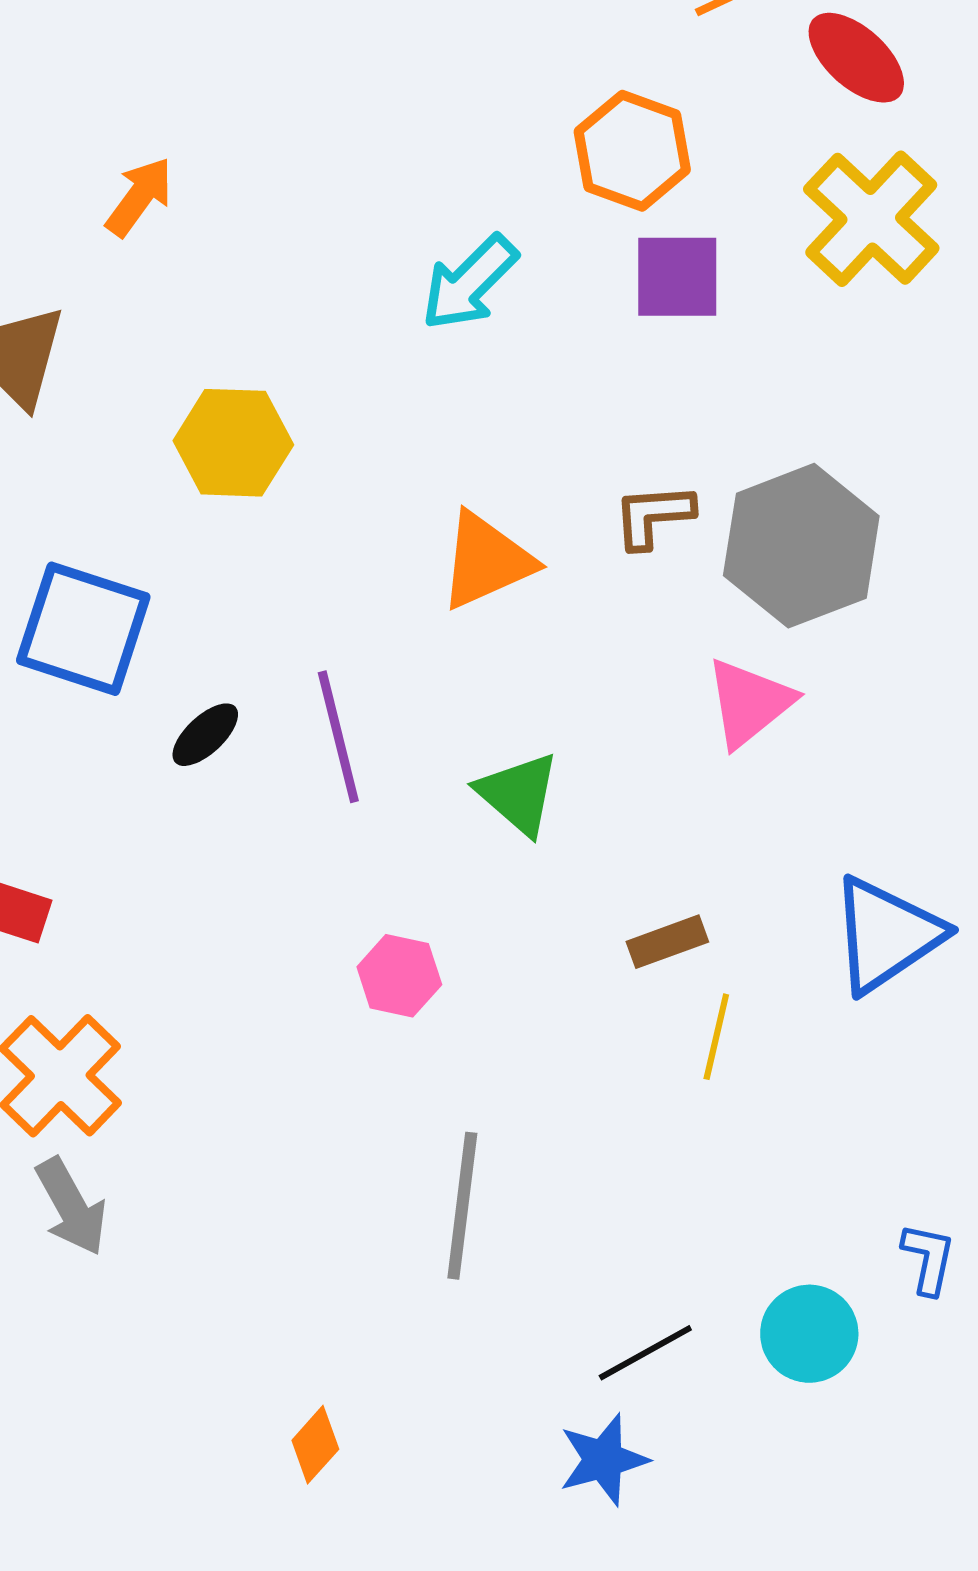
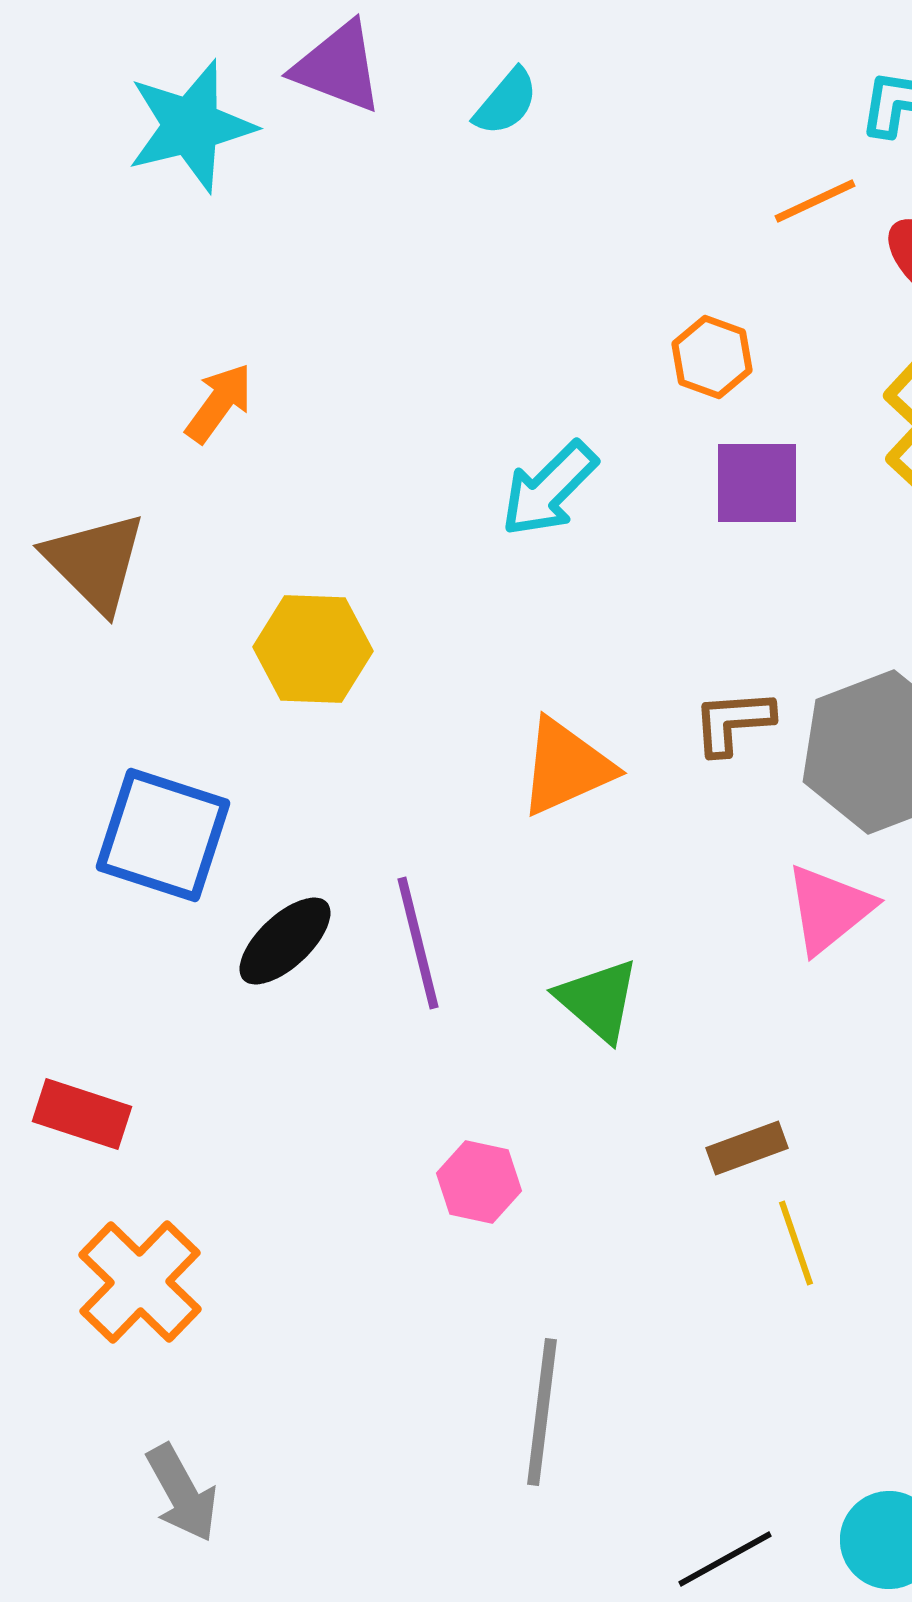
orange hexagon: (632, 151) -> (712, 357), size x0.7
black ellipse: (205, 735) -> (285, 941), size x1.4
yellow line: (716, 1037) -> (796, 1243), turned -32
gray arrow: (71, 1207) -> (182, 1493), moved

